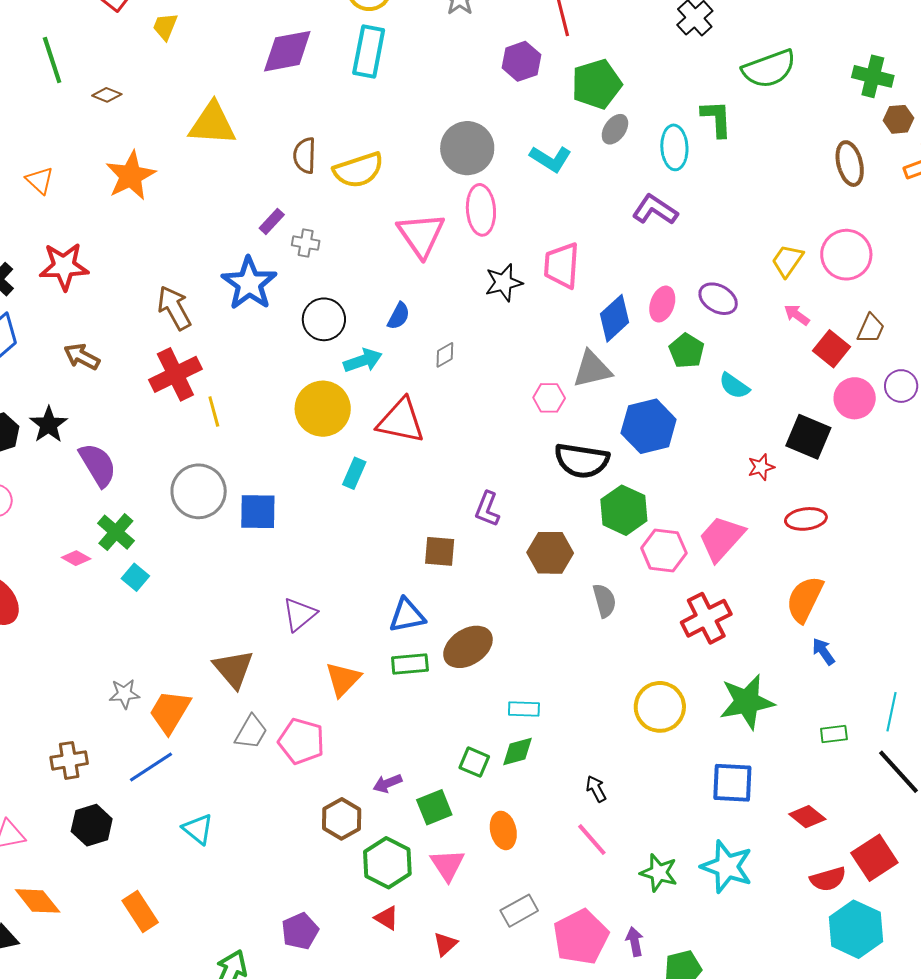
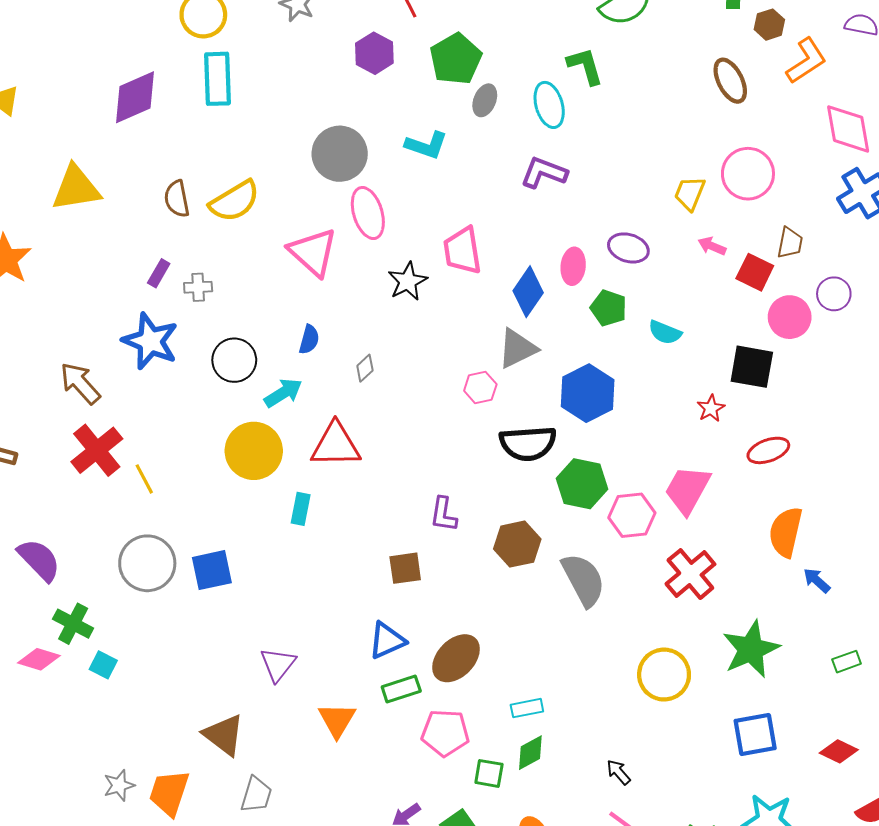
pink diamond: (76, 558) -> (39, 659), size x1.4
gray semicircle: (604, 601) -> (583, 580), size x1.6
pink pentagon: (301, 741) -> (445, 733), moved

